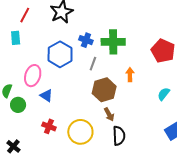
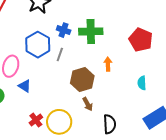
gray line: (93, 64) -> (60, 55), moved
cyan semicircle: (164, 94) -> (142, 83), turned -40
red cross: (49, 126) -> (36, 120), moved, turned 32
black semicircle: (119, 136) -> (110, 124), moved

